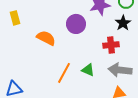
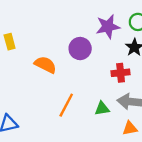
green triangle: (88, 70) -> (102, 109), moved, turned -32

